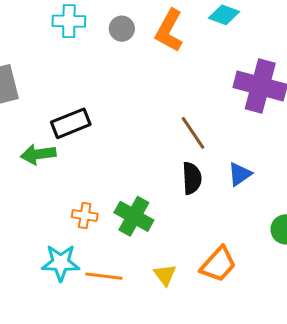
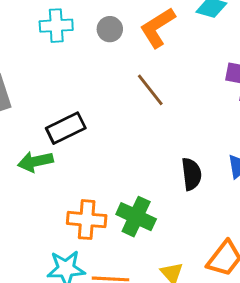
orange L-shape: (169, 31) -> (158, 28), turned 33
brown line: (193, 133) -> (150, 90), moved
orange cross: (85, 215) -> (87, 220), size x1.5

